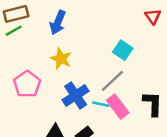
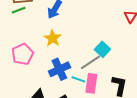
cyan square: (123, 50) -> (102, 49), moved
pink rectangle: (118, 107) -> (91, 83), turned 36

